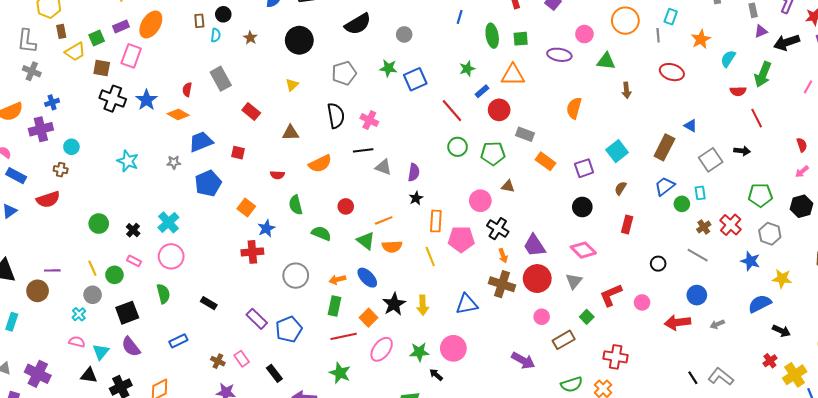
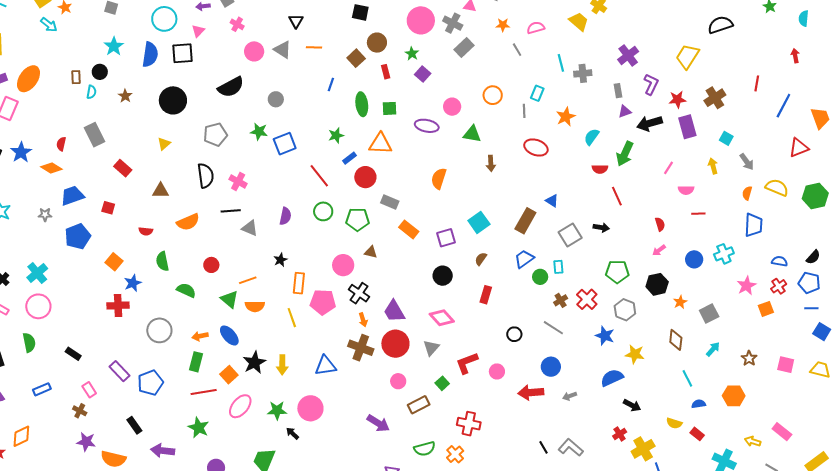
orange circle: (625, 21) -> (493, 95), size x0.7
purple semicircle: (414, 172) -> (285, 216), moved
pink rectangle: (242, 359) -> (89, 390), moved

